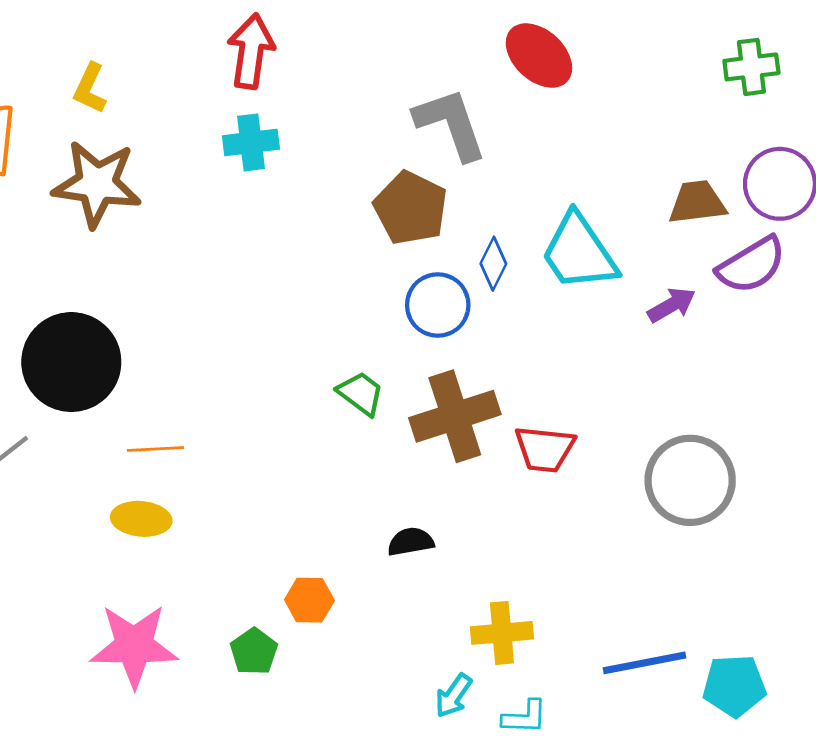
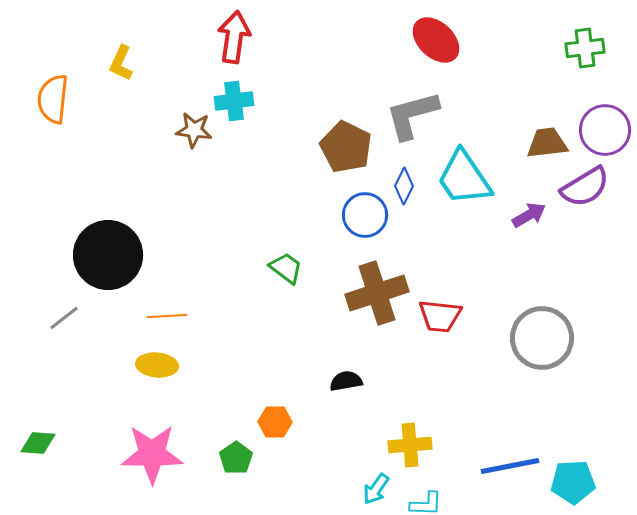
gray L-shape: (451, 124) -> (412, 115), moved, turned -86
brown star: (97, 184) -> (194, 130), moved, size x0.6
green trapezoid: (361, 393) -> (286, 268), moved

